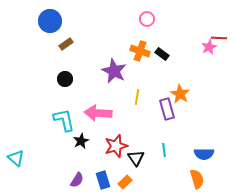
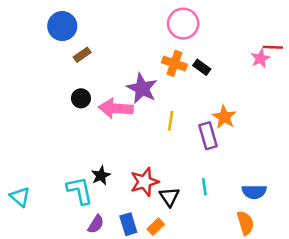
pink circle: (147, 19) -> (183, 24), size x1.6
pink arrow: (98, 113) -> (116, 108), moved
cyan L-shape: (64, 120) -> (80, 191), moved

